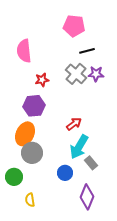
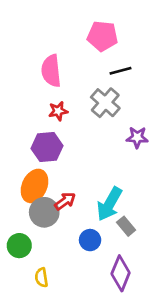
pink semicircle: (24, 51) -> (51, 71), moved
purple star: (96, 74) -> (137, 137), moved
red arrow: (74, 124) -> (65, 201), moved

